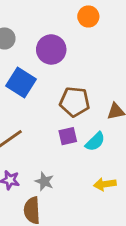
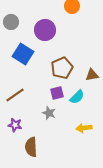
brown pentagon: (75, 102) -> (62, 68), turned -30
gray star: (44, 181) -> (49, 113), moved

